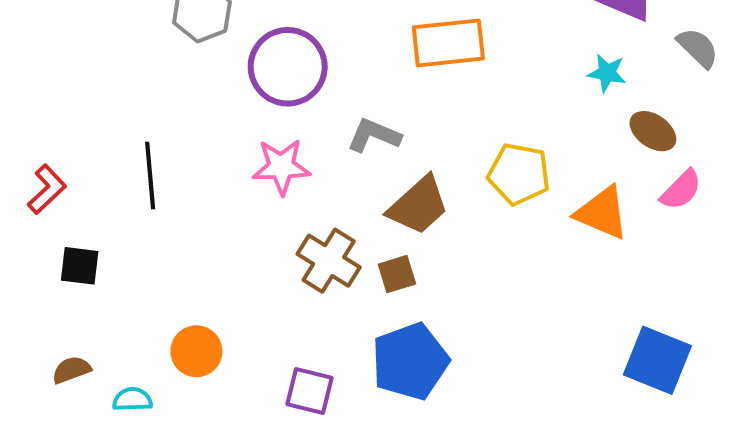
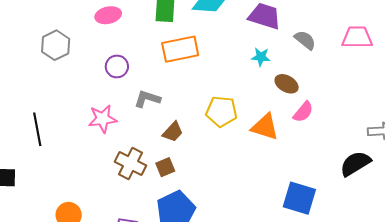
purple circle: (288, 67) -> (117, 66), moved, size x0.6
brown trapezoid: (418, 206) -> (173, 132), size x0.7

